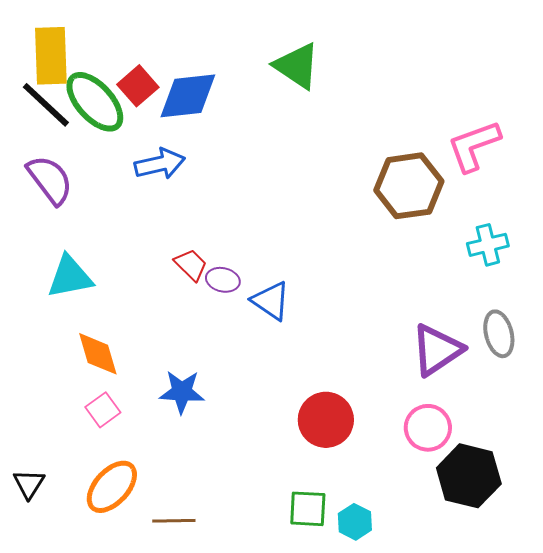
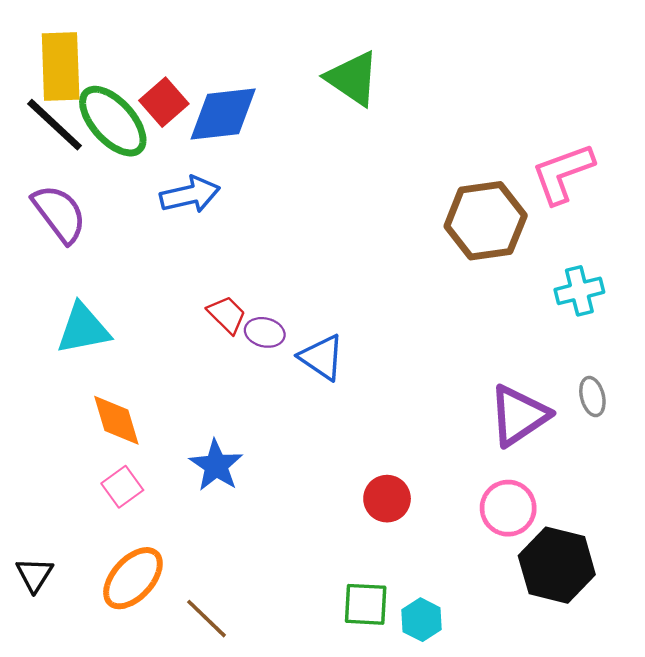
gray ellipse: (499, 334) -> (592, 397), size x0.7
blue star: (182, 392) -> (216, 465), turned 30
red circle: (326, 420) -> (387, 499), size x0.7
brown line: (174, 521) -> (207, 619), turned 45

